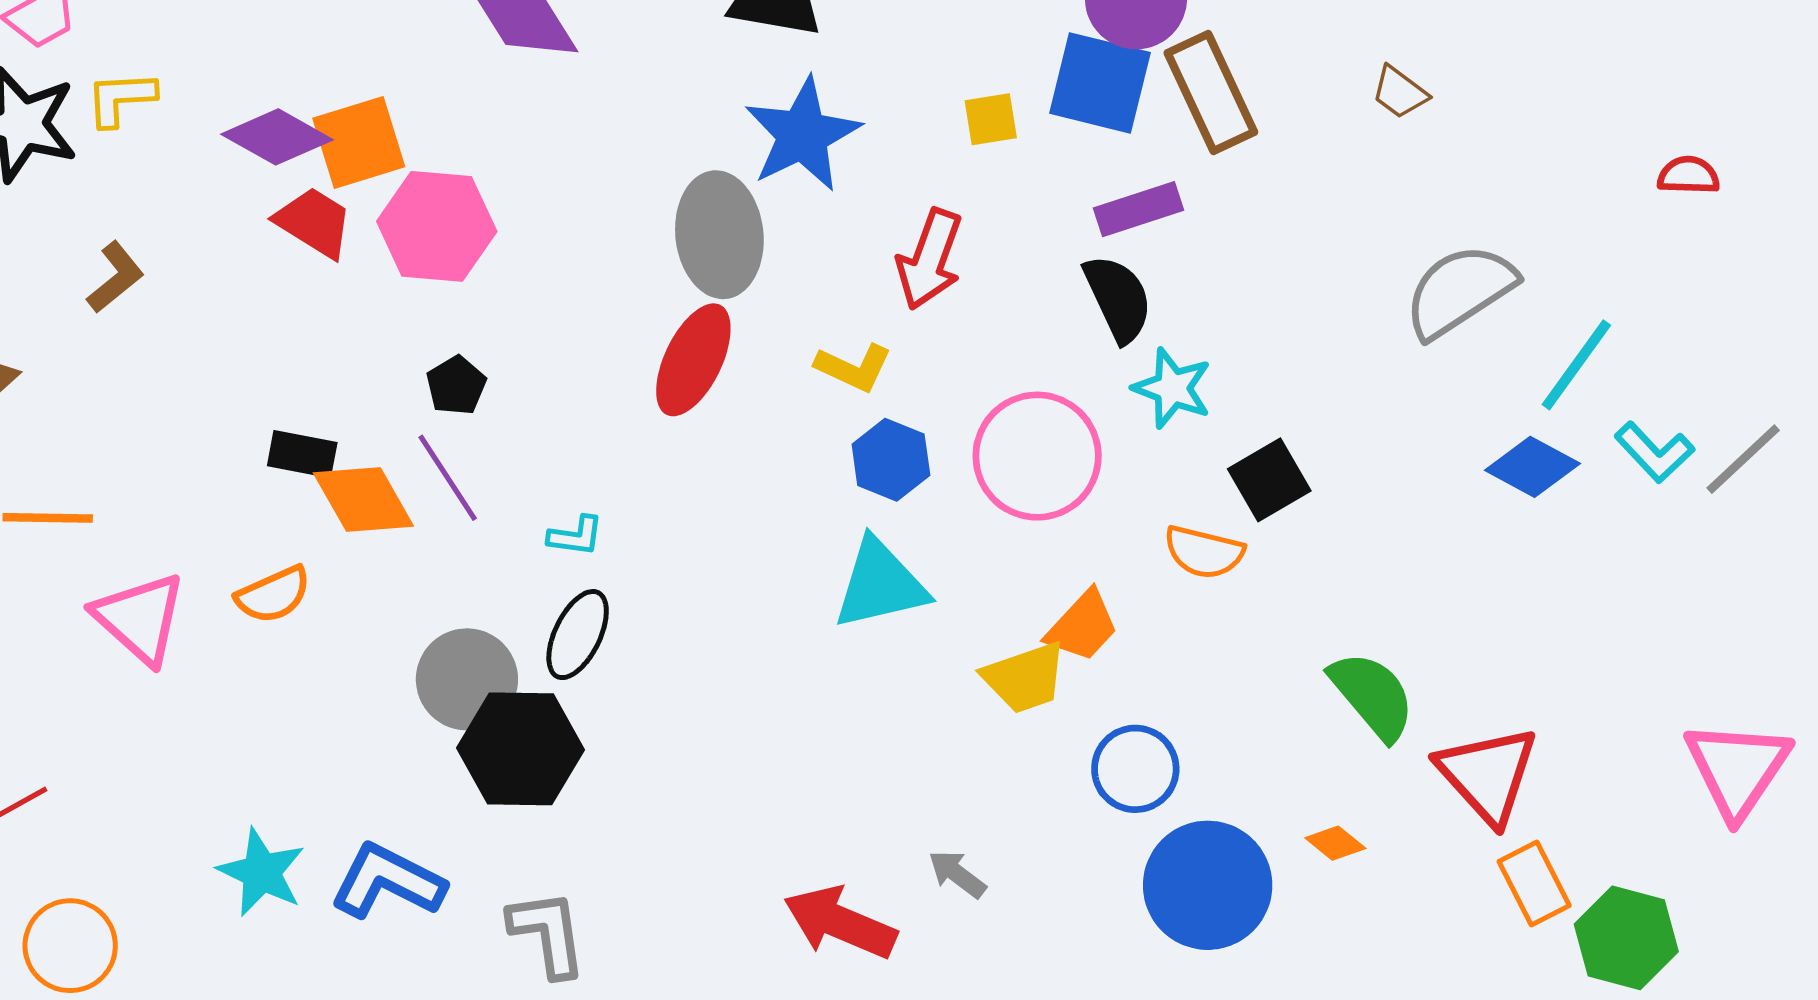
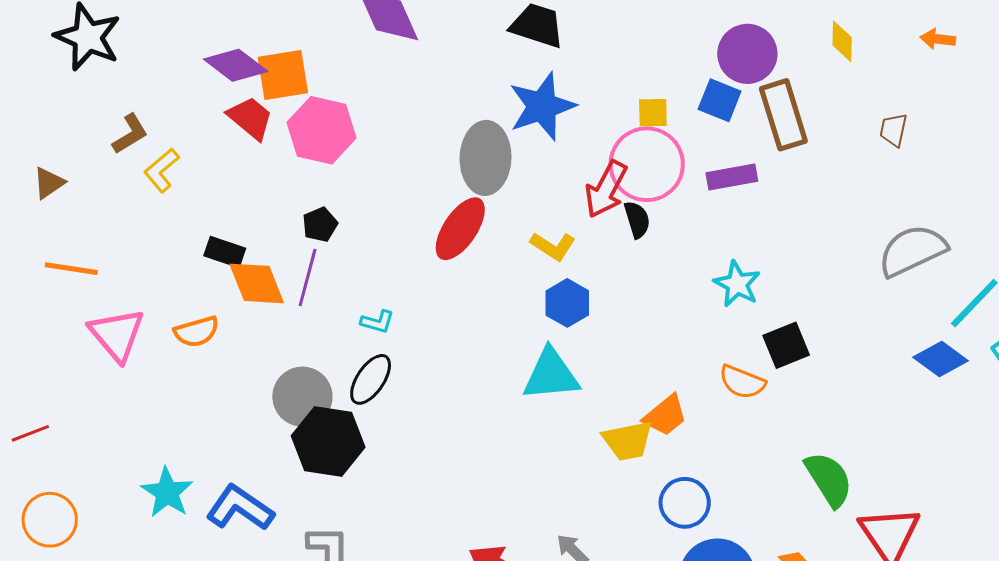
blue square: (1100, 83) -> (720, 100), size x0.7
brown trapezoid: (1400, 92) -> (893, 130), turned 57
yellow L-shape: (121, 98) -> (162, 170), moved, turned -45
black semicircle: (1118, 298) -> (637, 220), moved, size x0.7
pink circle: (1037, 456) -> (647, 164), moved
purple line: (448, 478) -> (308, 278), turned 40

